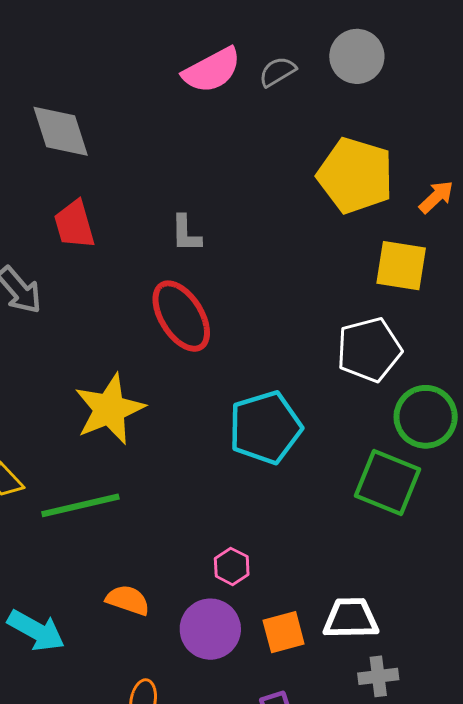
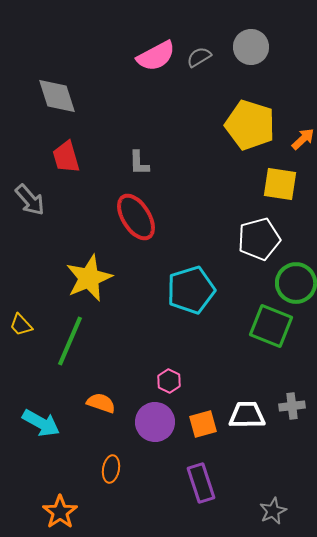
green line: (80, 505) -> (70, 341), turned -54
gray cross: (378, 676) -> (292, 406), moved

